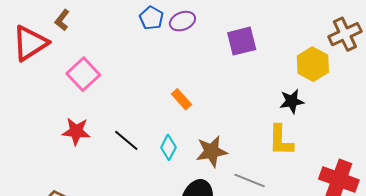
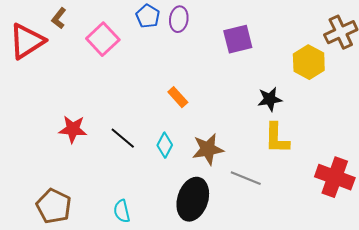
purple ellipse: (182, 21) -> (179, 19), turned -60
pink square: (83, 74) -> (103, 39), moved
black star: (292, 101) -> (270, 99), moved

